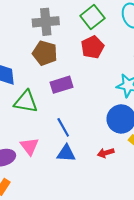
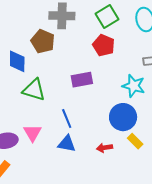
red pentagon: (92, 47) -> (104, 45), turned -30
brown pentagon: (45, 53) -> (43, 41), moved
purple rectangle: (62, 85) -> (82, 80), moved

